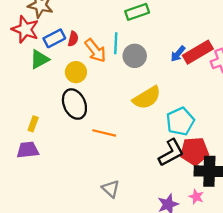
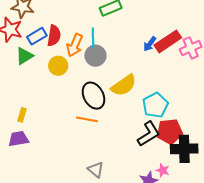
red semicircle: (73, 39) -> (54, 36), size x1.5
orange arrow: (95, 50) -> (75, 45), turned 65
gray circle: (135, 56) -> (95, 56), moved
black ellipse: (74, 104) -> (93, 96), moved
pink star: (196, 197) -> (163, 170), moved

